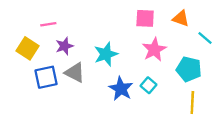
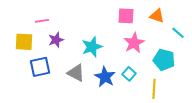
yellow square: (28, 48) -> (24, 42), turned -30
gray triangle: (75, 73) -> (76, 73), moved
yellow line: (192, 103) -> (154, 89), moved

